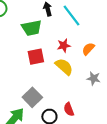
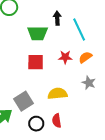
orange semicircle: (88, 49) -> (85, 57), moved
yellow semicircle: (64, 67) -> (57, 94), moved, turned -60
gray star: (94, 78) -> (89, 83), moved

